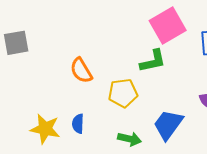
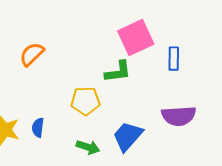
orange semicircle: (81, 71) -> (32, 54), moved, turned 72

